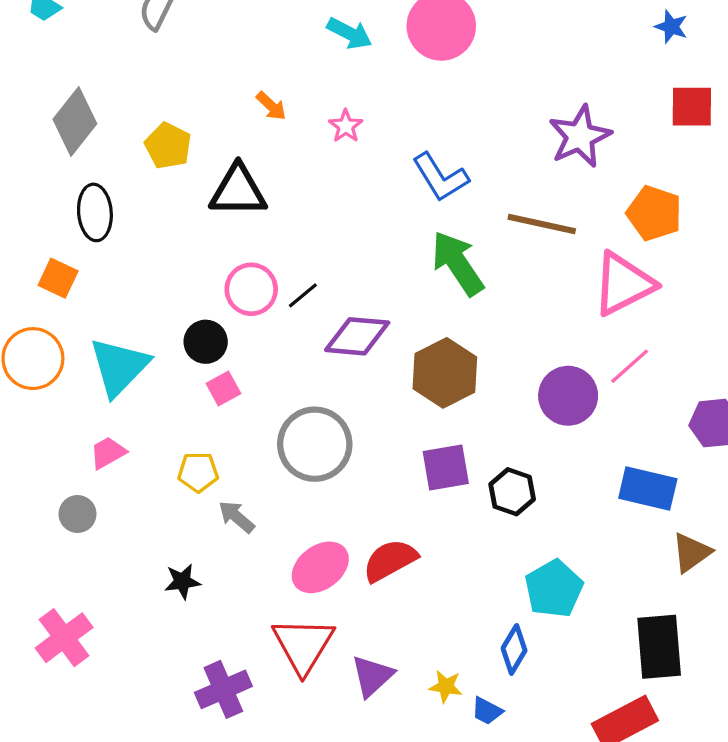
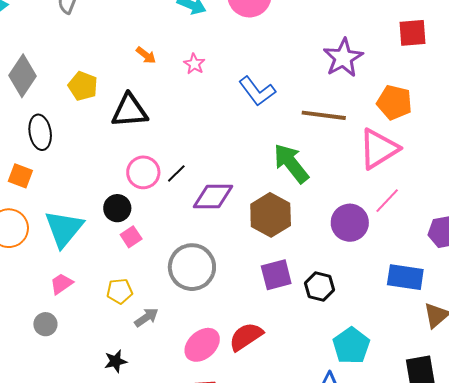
green arrow: (458, 263) -> (291, 163), moved
gray arrow: (236, 517) -> (146, 317), turned 110

